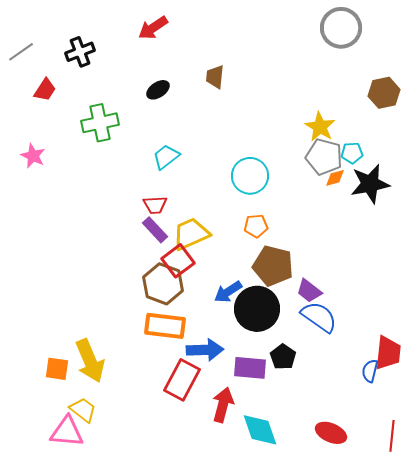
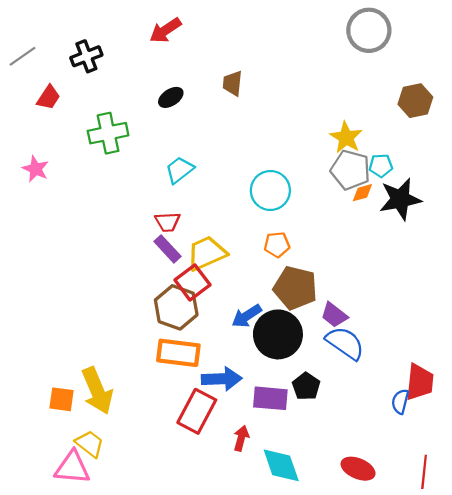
red arrow: (223, 405) -> (241, 438), size x0.7

